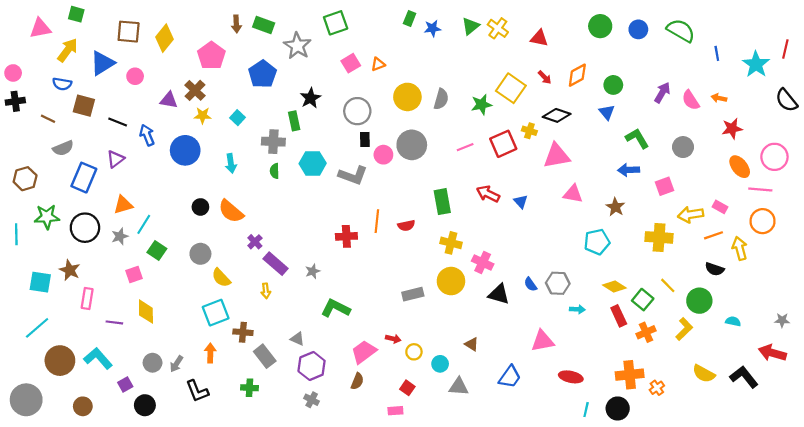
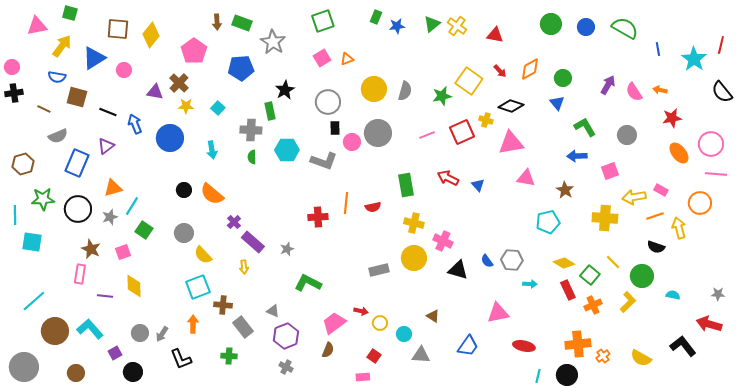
green square: (336, 23) -> (323, 21), moved
blue pentagon: (263, 74) -> (241, 68), turned 30
pink line: (760, 190) -> (716, 174), moved
brown star: (70, 270) -> (91, 249), moved
cyan square: (40, 282) -> (32, 242), moved
yellow semicircle: (704, 374) -> (641, 358), moved

